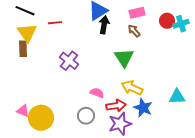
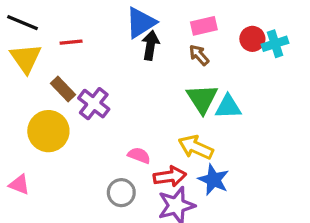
brown rectangle: (23, 49) -> (63, 89), moved, turned -42
green triangle: (124, 58) -> (202, 99), moved
cyan triangle: (177, 97) -> (228, 107), moved
yellow circle: (41, 118) -> (48, 131), moved

